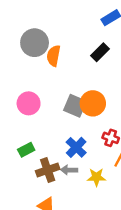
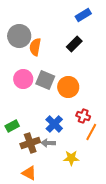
pink circle: (29, 103) -> (23, 79), moved
gray square: (75, 106) -> (45, 80), moved
yellow star: (96, 177) -> (71, 158), moved

